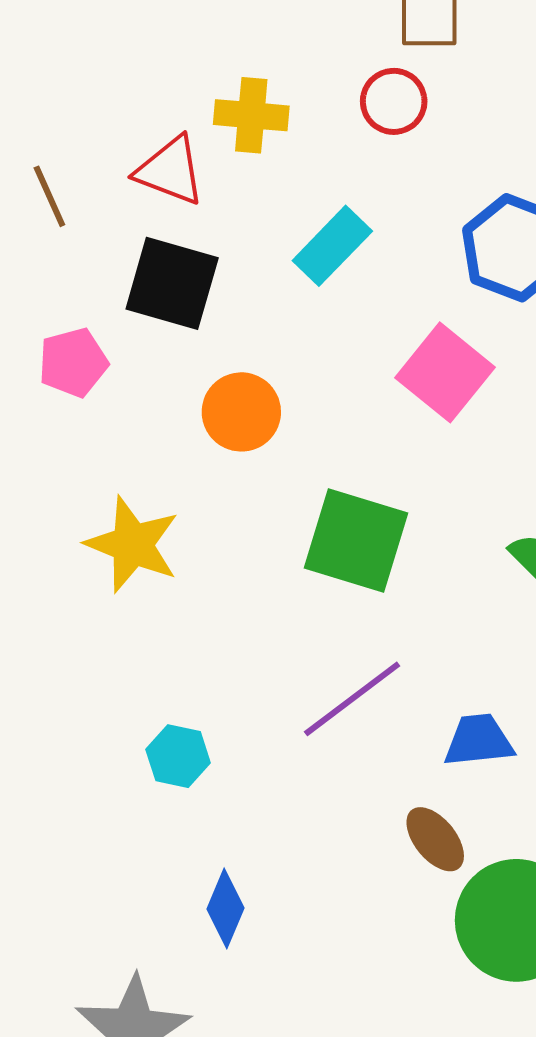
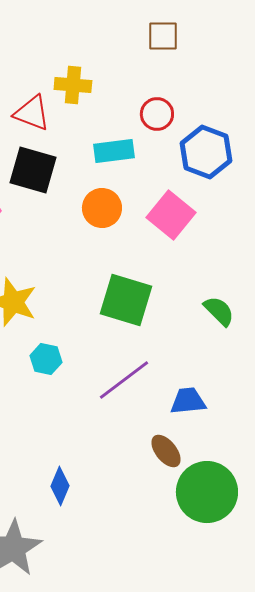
red circle: (394, 101) -> (157, 114), moved
cyan rectangle: (332, 246) -> (114, 151), turned 39
orange circle: (241, 412) -> (102, 208), moved
cyan hexagon: (178, 756) -> (46, 359), moved

